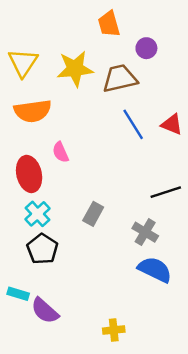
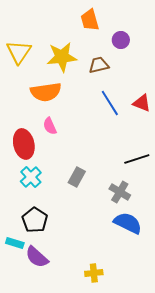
brown trapezoid: (120, 78) -> (99, 65), size x0.7
orange semicircle: (33, 111) -> (46, 92), moved
black pentagon: (42, 249) -> (35, 220), moved

